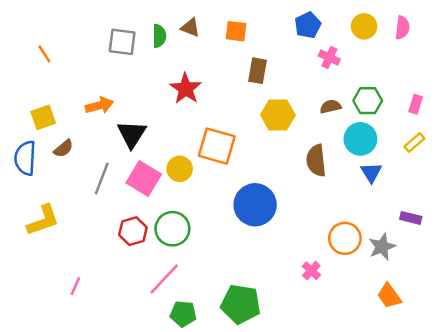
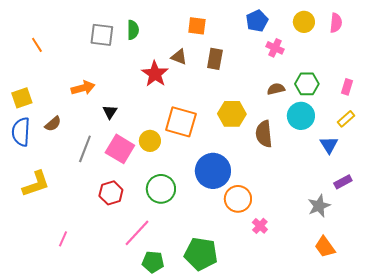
brown triangle: (190, 28) -> (179, 57), moved
yellow hexagon: (278, 115) -> (232, 114), moved
yellow square: (43, 117) -> (22, 98), moved
black triangle: (132, 134) -> (110, 112), size x0.6
blue triangle: (371, 172) -> (329, 145), moved
purple rectangle: (411, 218) -> (343, 182), turned -42
green circle: (172, 229) -> (161, 189), moved
orange circle: (345, 238) -> (238, 199), moved

